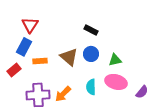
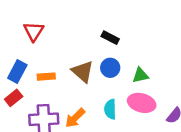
blue rectangle: (24, 47) -> (17, 72), moved
red rectangle: (14, 70) -> (14, 98), moved

